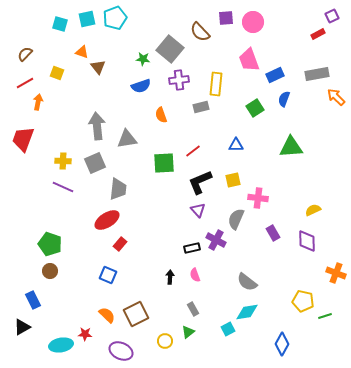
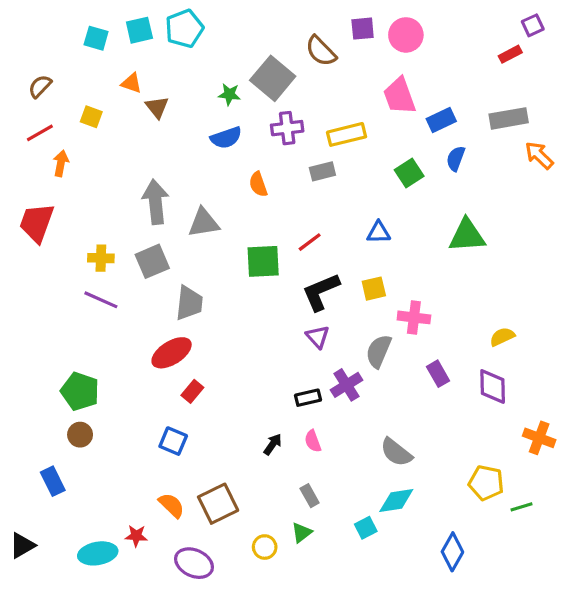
yellow rectangle: (216, 84) -> (347, 134), turned 70
purple cross: (216, 240) -> (347, 385), turned 30
black arrow: (170, 277) -> (273, 444), turned 32
black triangle: (22, 327) -> (22, 545), moved

